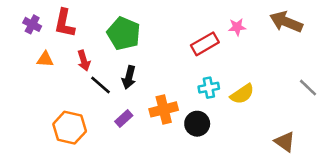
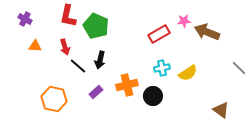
brown arrow: (286, 22) -> (207, 32), moved
red L-shape: (64, 23) -> (68, 16), moved

